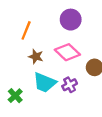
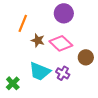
brown star: (36, 57) -> (38, 40), moved
purple cross: (70, 85) -> (63, 73), turned -32

